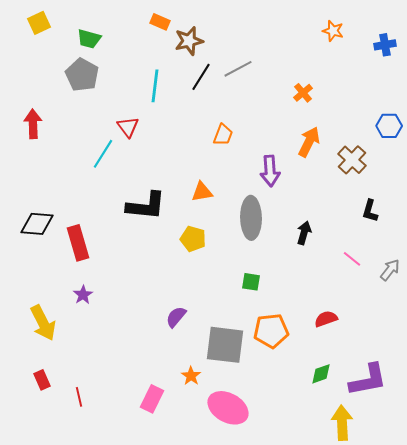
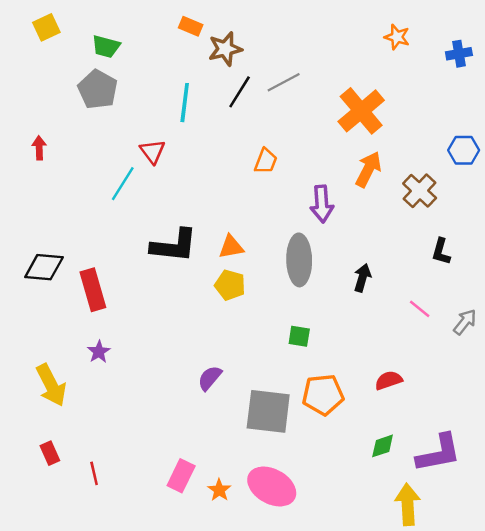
orange cross: (303, 93) -> (361, 111), size x2.0
red arrow: (33, 124) -> (39, 148), size x0.7
orange triangle: (202, 192) -> (231, 247), moved
orange star: (191, 376) -> (219, 490), moved

